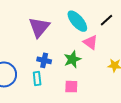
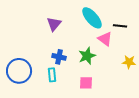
black line: (107, 20) -> (120, 26), moved, turned 48
purple triangle: (39, 27) -> (54, 24), size x0.7

